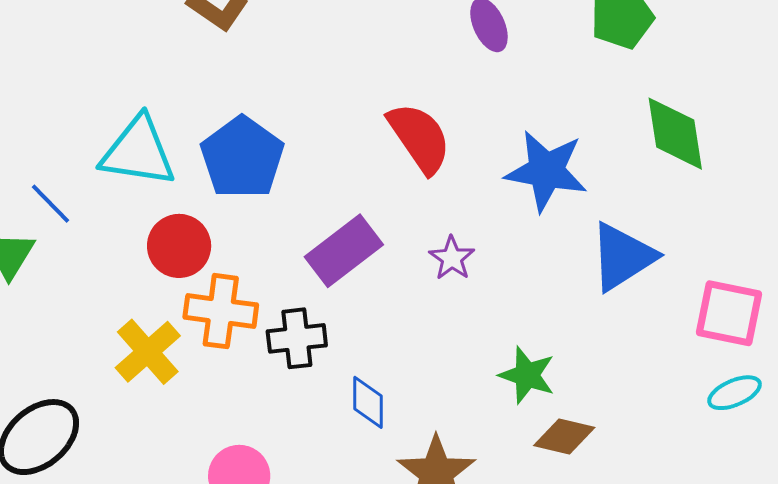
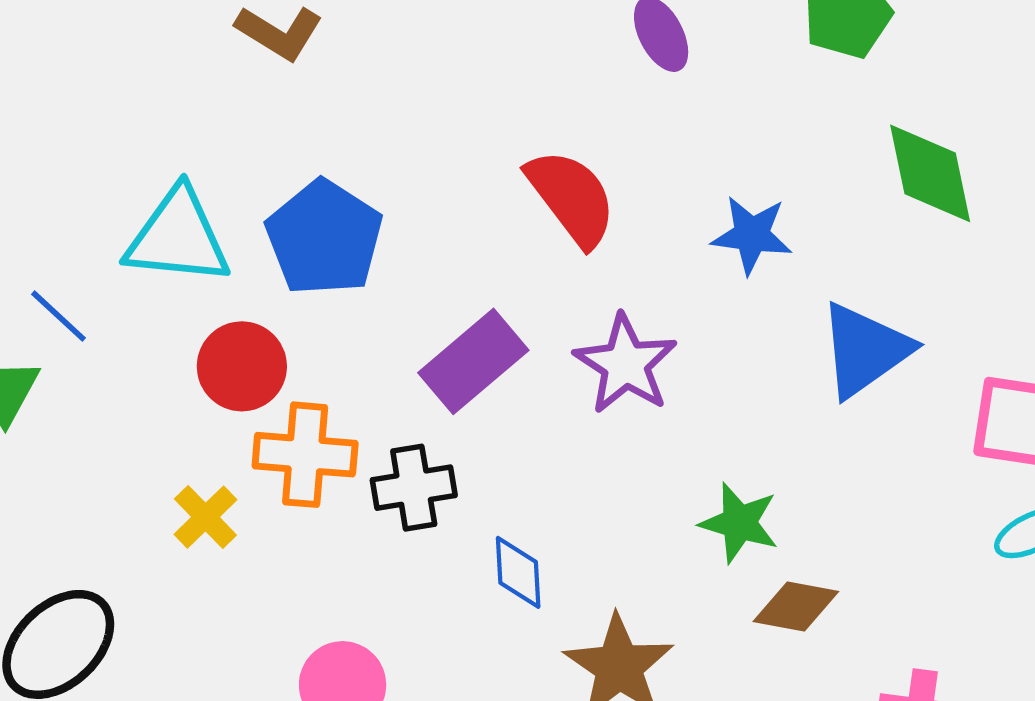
blue star: (546, 171) -> (752, 235), size x0.7
purple star: (452, 258) -> (625, 364), size x1.6
yellow cross: (148, 352) -> (205, 517), size x0.7

